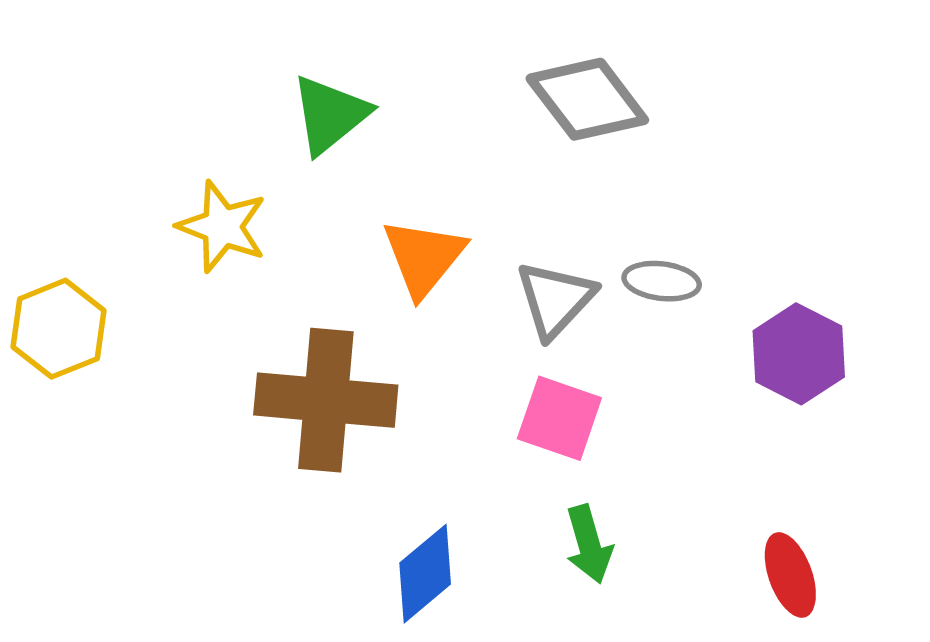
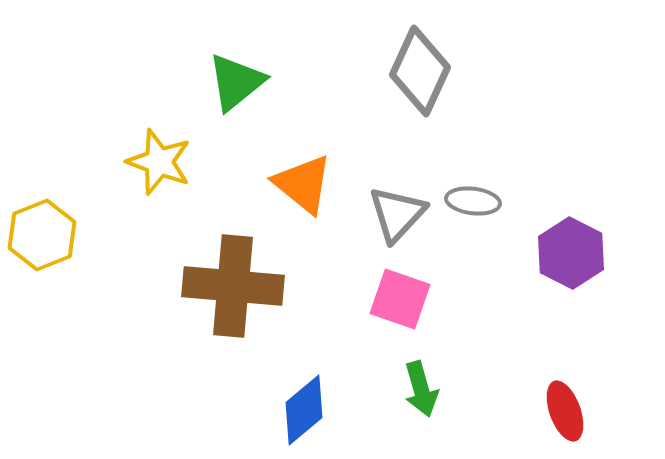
gray diamond: (587, 99) -> (420, 71), turned 62
orange triangle: (424, 257) -> (303, 184), turned -30

